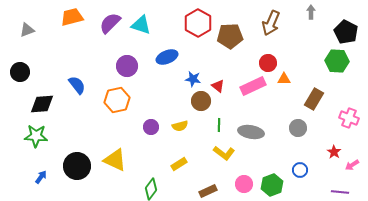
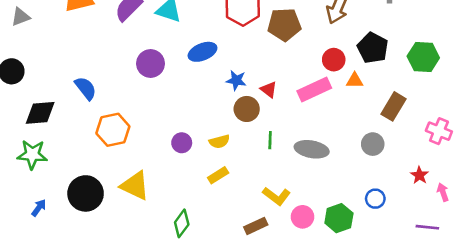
black pentagon: (346, 32) -> (373, 48), moved
orange hexagon: (117, 100) -> (113, 130), moved
yellow L-shape: (224, 153) -> (277, 196), moved
yellow rectangle: (179, 164) -> (218, 175), moved
pink arrow: (352, 165) -> (443, 192), turned 104

